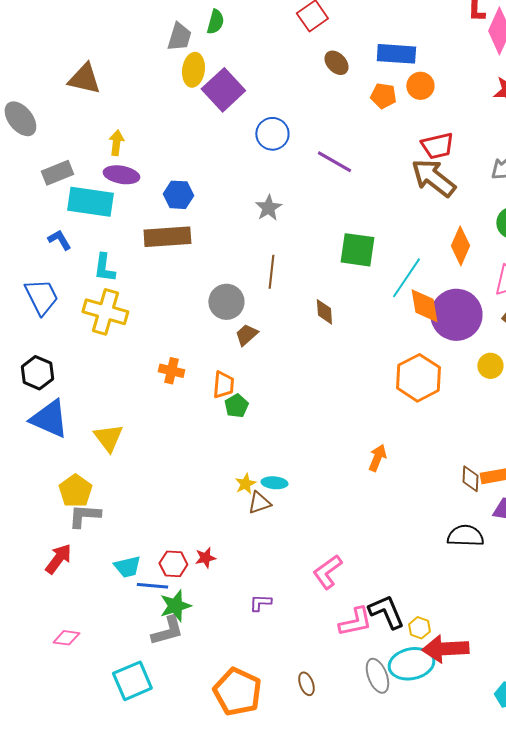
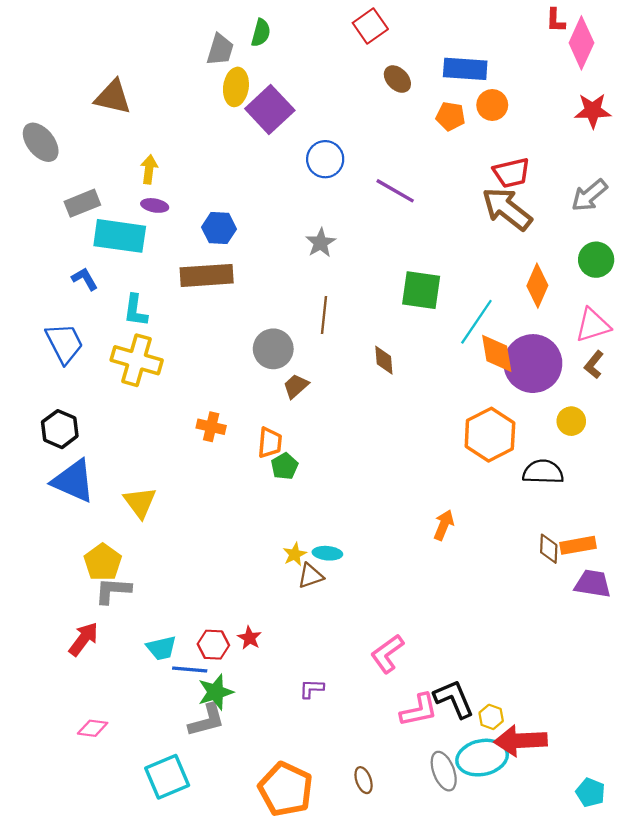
purple ellipse: (121, 175) -> (155, 205), size x0.7
black semicircle: (465, 536) -> (543, 472), moved
red star: (205, 558) -> (250, 638), turned -30

